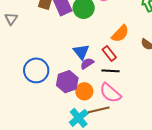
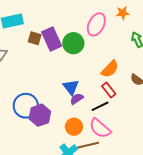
red rectangle: (109, 54) -> (109, 90), moved
black line: (111, 71) -> (100, 106), turned -30
purple hexagon: (67, 82) -> (40, 115), moved

